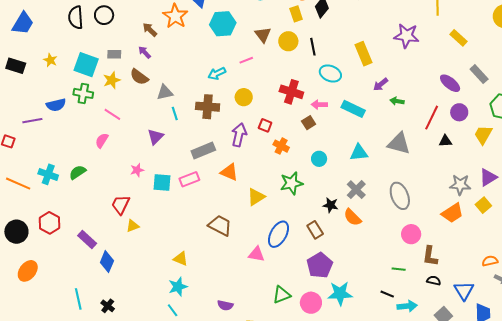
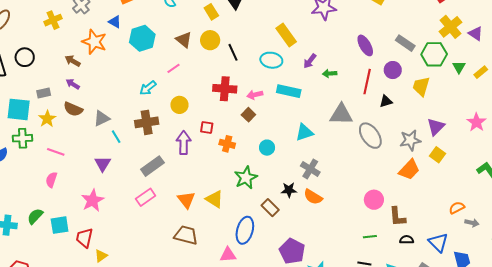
black line: (313, 47) -> (233, 52), moved
cyan ellipse: (330, 74) -> (271, 60), moved
gray rectangle: (479, 74) -> (405, 43), moved
purple ellipse: (450, 83) -> (365, 45), moved, turned 35
pink star: (137, 170) -> (93, 200), size x1.6
orange triangle: (229, 172) -> (186, 200), moved, turned 42
cyan square: (162, 183) -> (60, 225), moved
gray ellipse: (400, 196) -> (370, 136), moved
yellow triangle: (256, 197) -> (214, 199), turned -42
brown rectangle: (315, 230) -> (270, 208), moved

